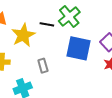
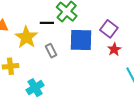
gray rectangle: (43, 66) -> (51, 51), moved

